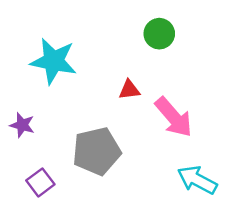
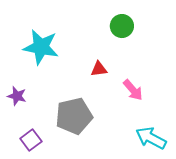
pink arrow: (174, 117) -> (133, 90), size x0.7

